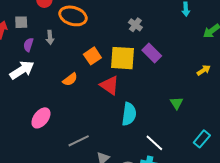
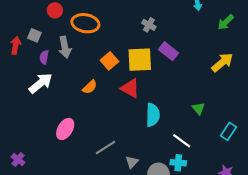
gray square: (21, 22) -> (34, 35), turned 32
gray arrow: (50, 37) -> (65, 47), size x1.5
yellow arrow: (204, 70) -> (222, 62), size x1.6
green triangle: (177, 103) -> (199, 108), moved

